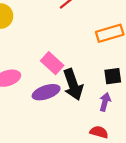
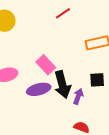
purple arrow: (105, 102) -> (78, 96), moved

